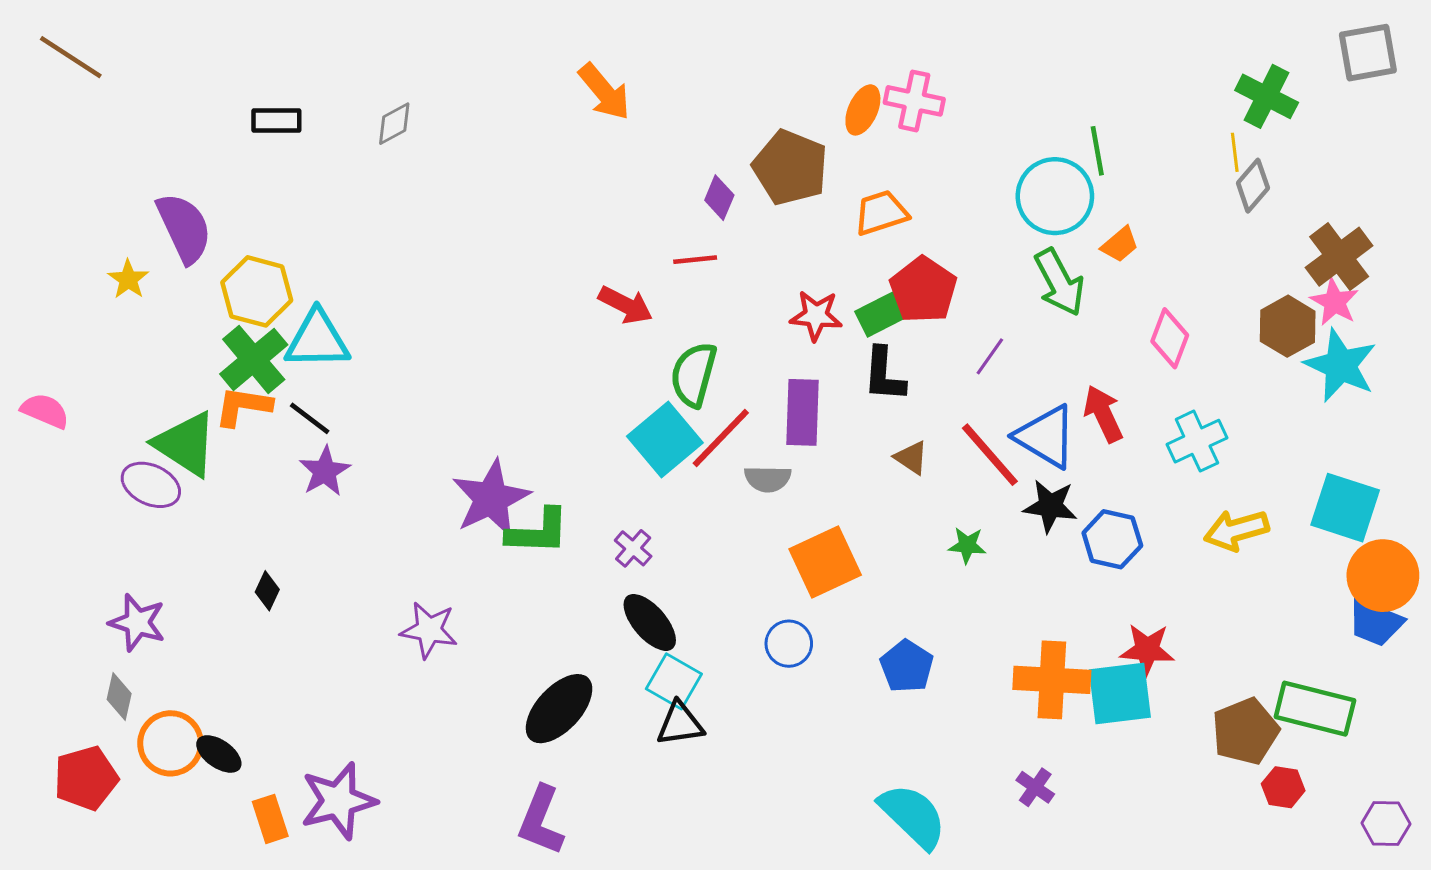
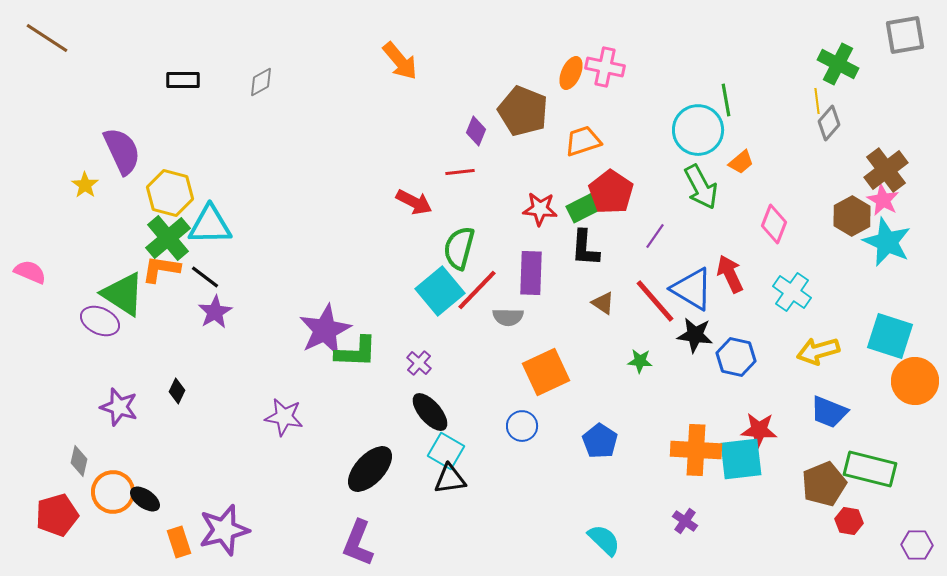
cyan cross: (1197, 441) -> (792, 292), turned -30
purple star: (137, 622) -> (119, 407), moved
blue trapezoid: (1375, 622) -> (829, 412), moved
cyan semicircle: (913, 816) -> (604, 540), size x0.7

